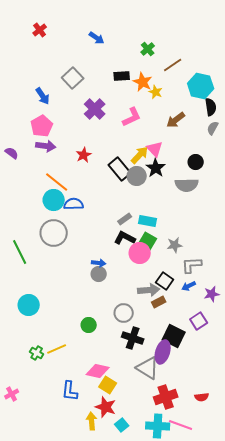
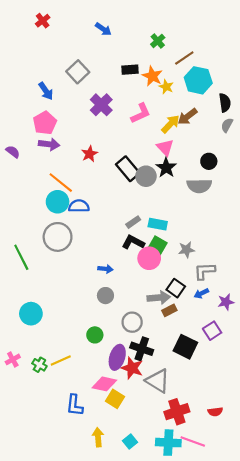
cyan hexagon: (201, 86) -> (198, 80), moved
yellow arrow: (140, 155) -> (170, 124), moved
gray circle: (99, 274) -> (105, 296), moved
purple ellipse: (163, 352) -> (117, 357), moved
pink cross: (12, 394) -> (13, 359), moved
red star: (106, 407) -> (132, 368), moved

